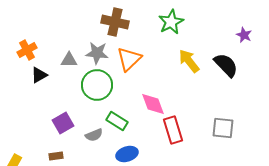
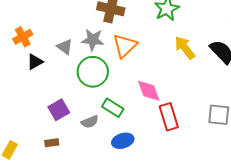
gray triangle: (69, 60) -> (65, 47), turned 36

